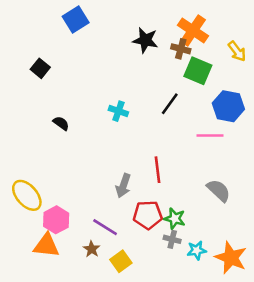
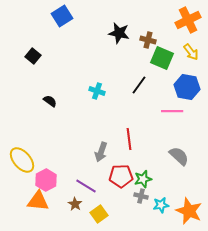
orange cross: (193, 30) -> (188, 20), moved, turned 30
yellow arrow: (237, 51) -> (191, 52), moved
green star: (175, 219) -> (143, 179), turned -30

